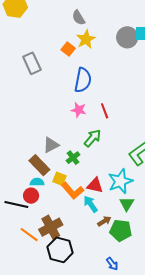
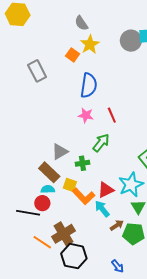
green cross: (73, 158) -> (82, 163), turned 32
red triangle: (95, 185) -> (106, 190), turned -36
blue arrow: (112, 264) -> (118, 266), moved

